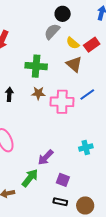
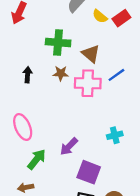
brown triangle: (74, 64) -> (91, 54), moved
green arrow: (30, 178) -> (37, 159), moved
purple square: (63, 180) -> (89, 172), size x1.5

